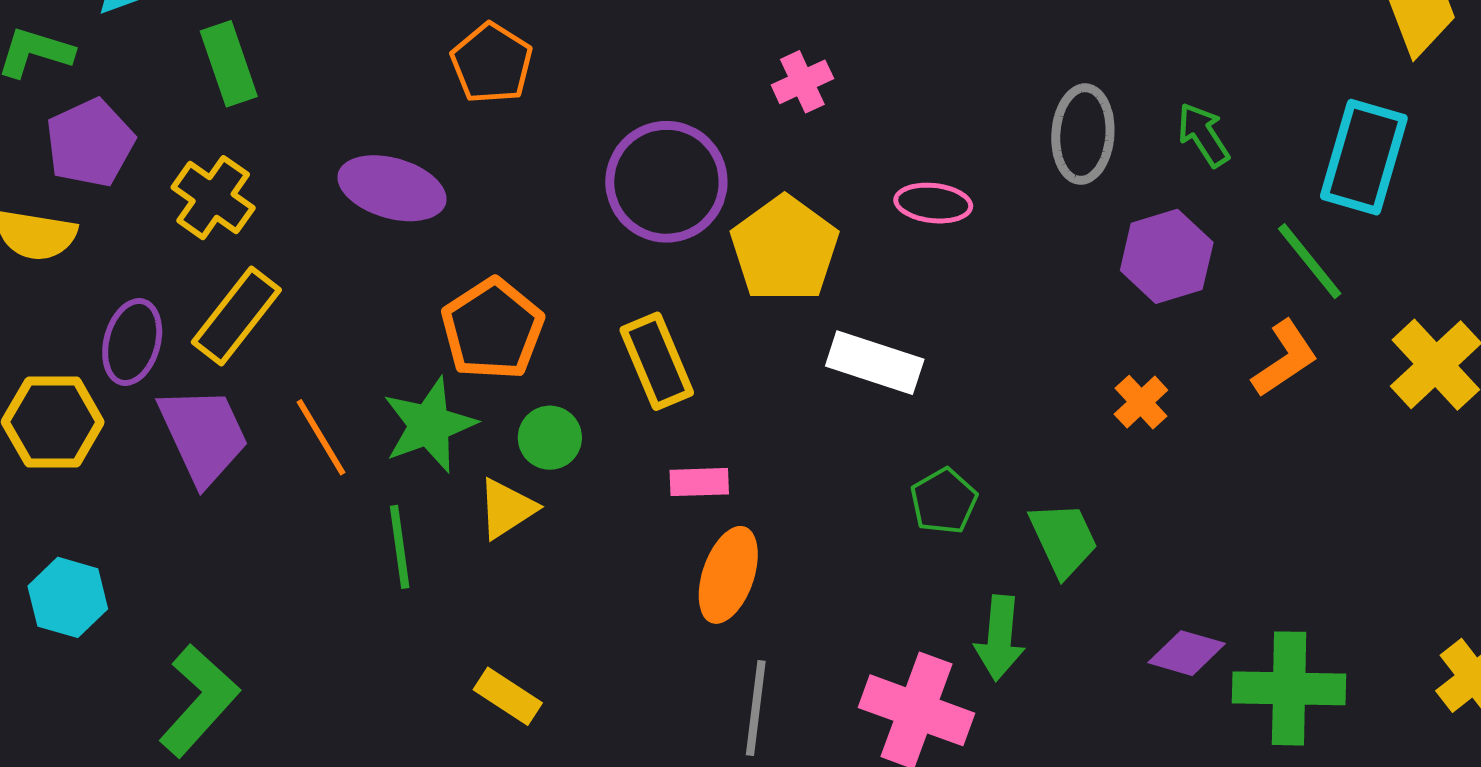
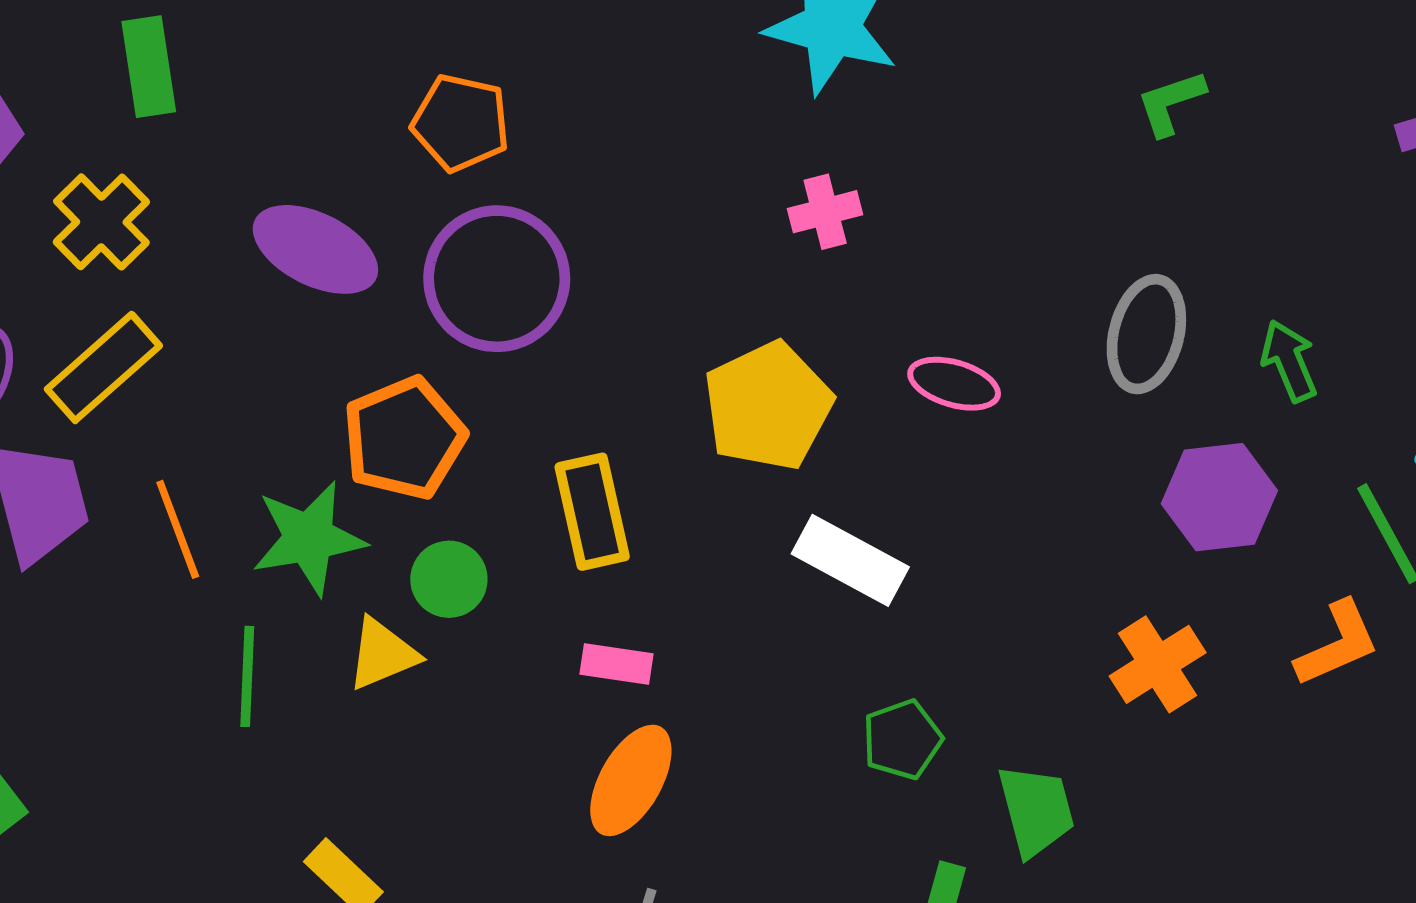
orange pentagon: (492, 63) -> (461, 123), turned -30
purple circle: (666, 182) -> (497, 279), moved
orange cross: (1141, 402) -> (1158, 664), size x1.4

